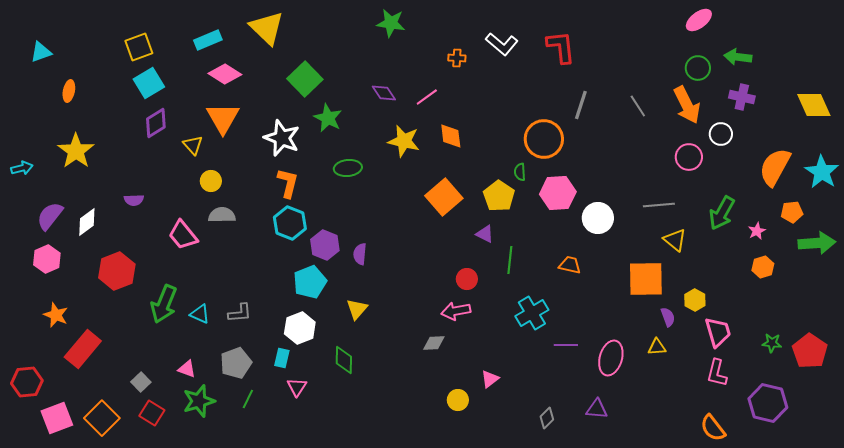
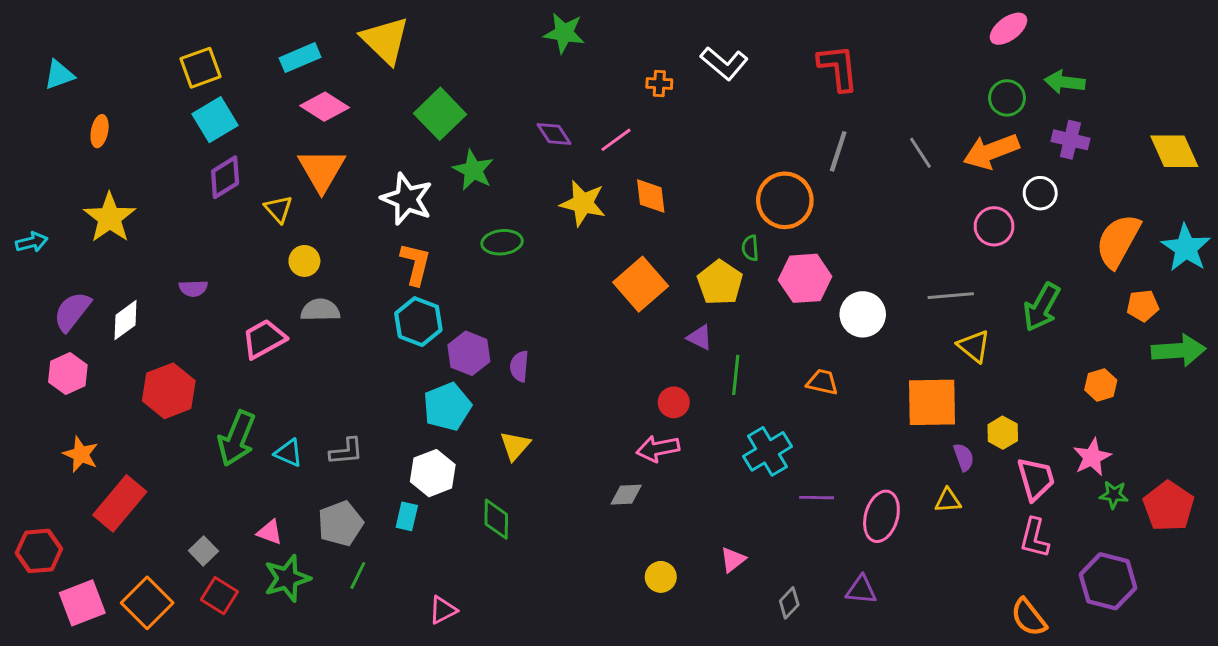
red L-shape: (561, 47) -> (838, 68), moved
orange arrow: (687, 105) -> (991, 151), turned 96
pink star: (757, 231) -> (1092, 457), moved, size x1.5
pink trapezoid: (183, 235) -> (264, 339), turned 100
pink triangle: (490, 379) -> (733, 560), moved
pink triangle: (297, 387) -> (443, 610), moved, turned 30

